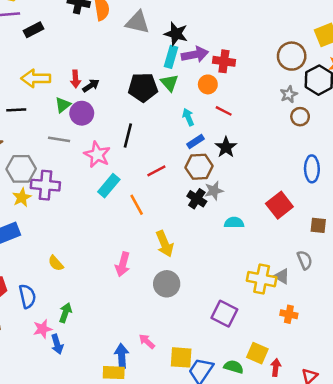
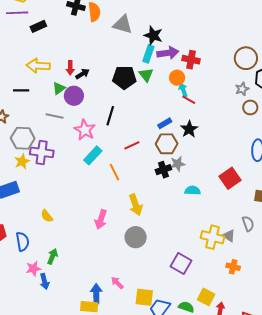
cyan arrow: (188, 117) -> (183, 90), moved
black cross: (197, 199) -> (163, 170), turned 35

